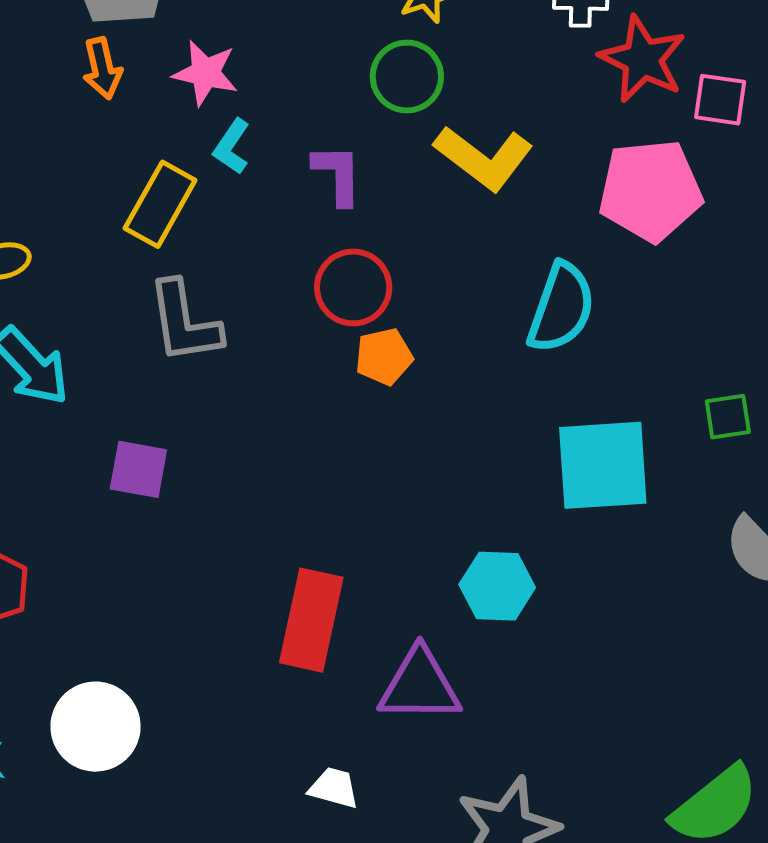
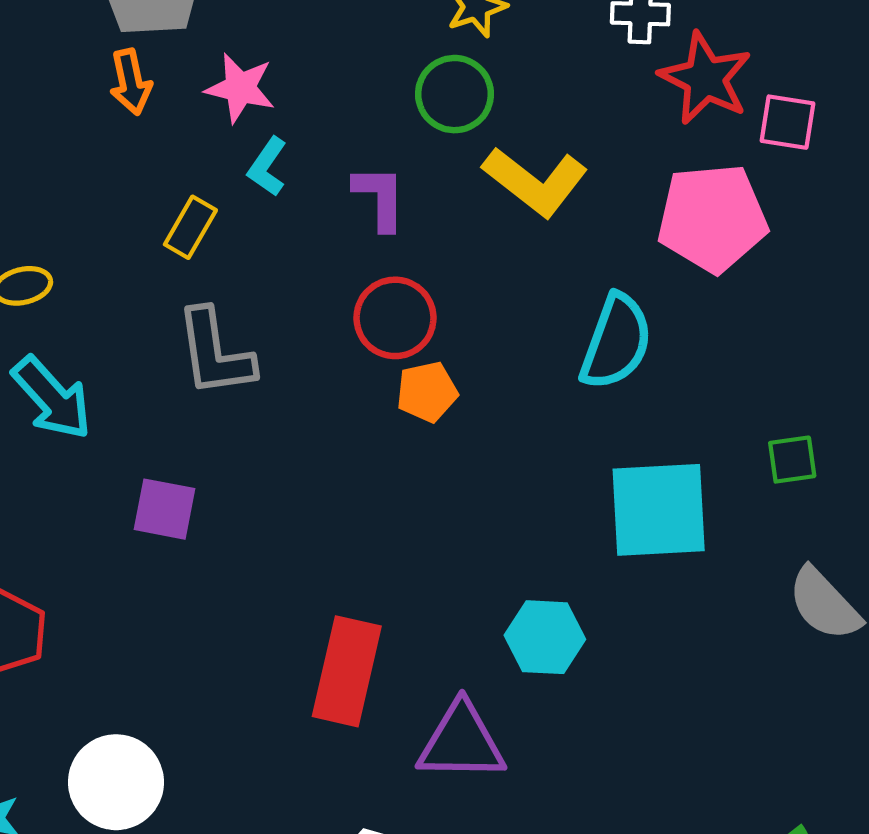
yellow rectangle: (160, 204) -> (190, 227), size x0.7

